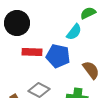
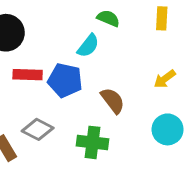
green semicircle: (88, 13) -> (108, 18), turned 49

